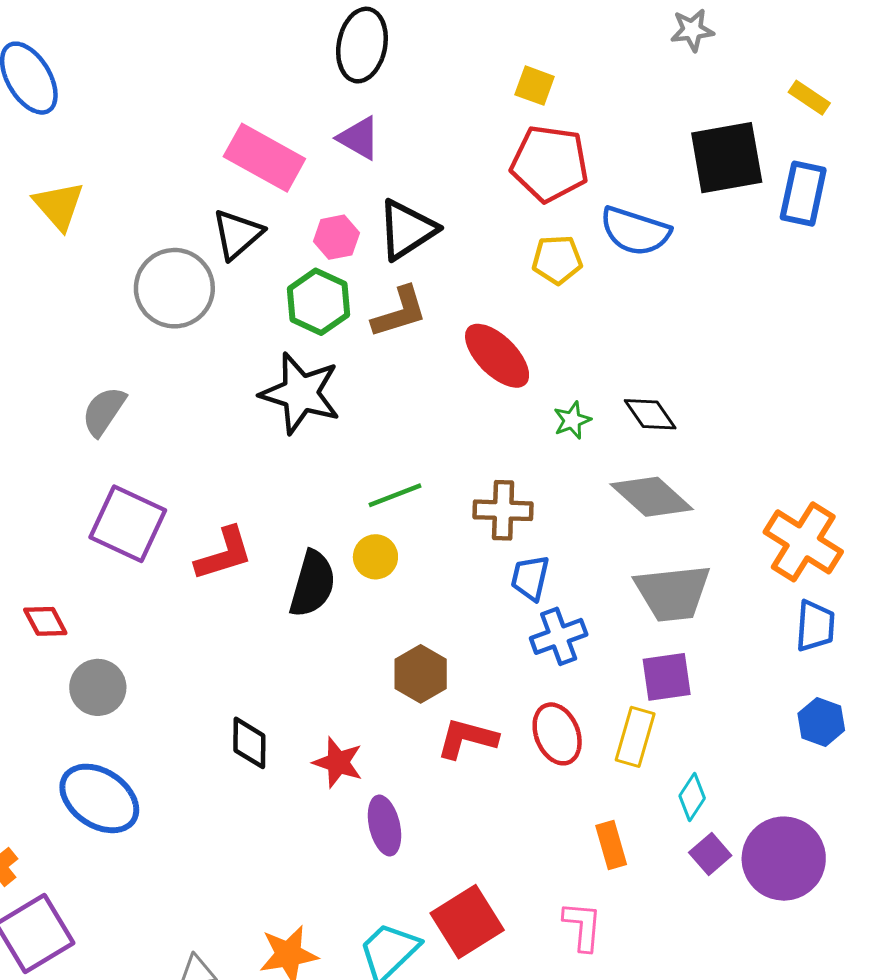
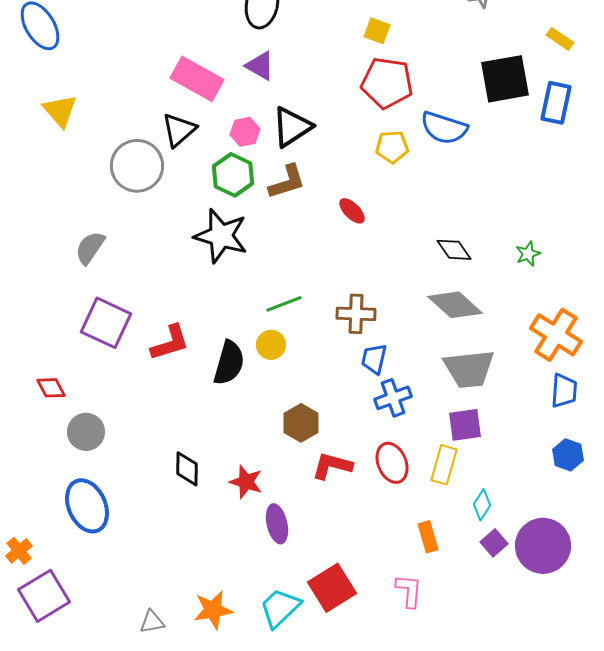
red ellipse: (497, 356) -> (352, 211), size x0.6
green star: (572, 420) -> (528, 254), moved
blue ellipse: (99, 798) -> (87, 506), turned 32

